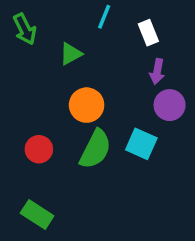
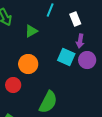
orange circle: (87, 105) -> (28, 64), moved
cyan square: (141, 144) -> (66, 57), moved
green semicircle: (95, 149) -> (48, 102), moved

